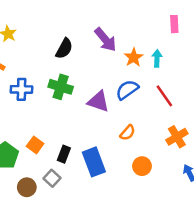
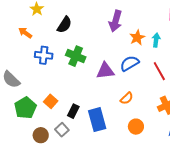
purple arrow: (105, 40) -> (116, 21), turned 50
black semicircle: (64, 49) -> (64, 25), moved
purple triangle: (98, 101) -> (105, 71), turned -30

